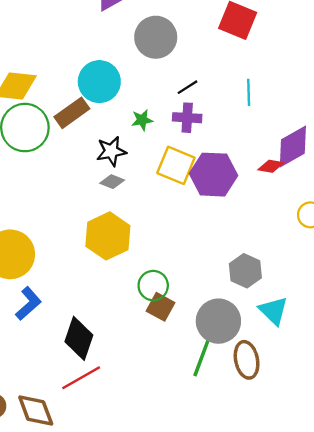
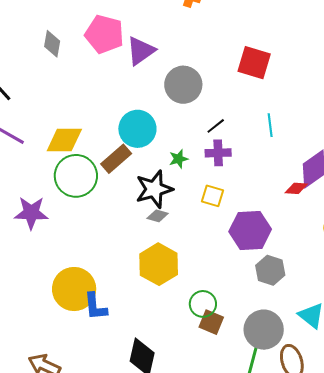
black star: (111, 151) -> (154, 189), size x1.4
yellow square: (176, 165) -> (212, 196), size x0.7
purple hexagon: (213, 175) -> (250, 230), moved
gray hexagon: (245, 271) -> (270, 270), moved
blue L-shape: (28, 304) -> (95, 306), moved, turned 132

